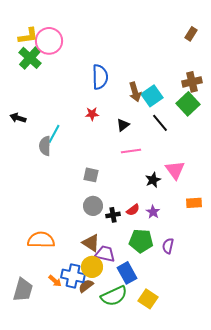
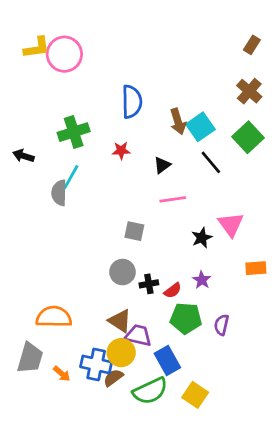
green cross: (30, 58) -> (74, 132), moved, turned 30
brown cross: (192, 82) -> (249, 91), moved, turned -36
gray square: (91, 175) -> (134, 231), moved
red semicircle: (133, 210) -> (173, 291), moved
orange arrow: (55, 281) -> (62, 374), moved
gray trapezoid: (23, 290) -> (30, 358), moved

